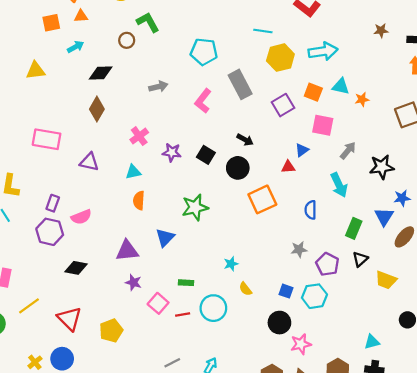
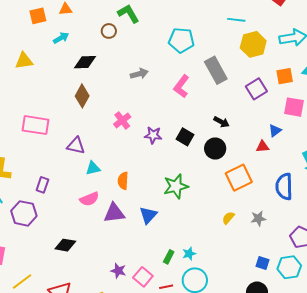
orange square: (313, 92) -> (285, 76), turned -30
cyan triangle: (133, 172) -> (93, 168), moved
blue semicircle: (311, 210) -> (284, 187), size x1.5
pink semicircle: (81, 217) -> (89, 199), moved
purple hexagon: (50, 232) -> (24, 213), moved
gray star: (299, 249) -> (258, 218), moved
purple triangle: (127, 251) -> (114, 213), moved
cyan star: (231, 264) -> (189, 254), moved
purple star: (133, 282) -> (118, 271), moved
green rectangle: (186, 283) -> (169, 257), turned -64
yellow semicircle: (245, 289) -> (228, 218), moved, turned 80

